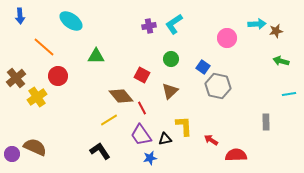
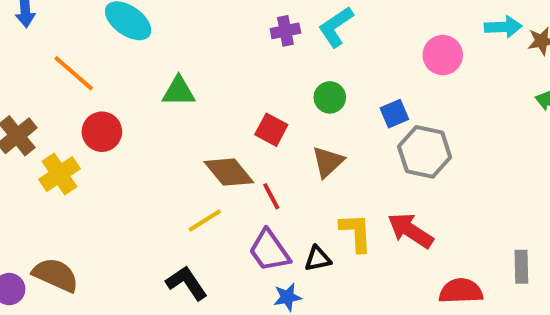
blue square: (203, 67) -> (394, 114), turned 32
gray rectangle: (266, 122) -> (521, 267), moved
red arrow: (211, 140) -> (410, 231), moved, size x1.6

